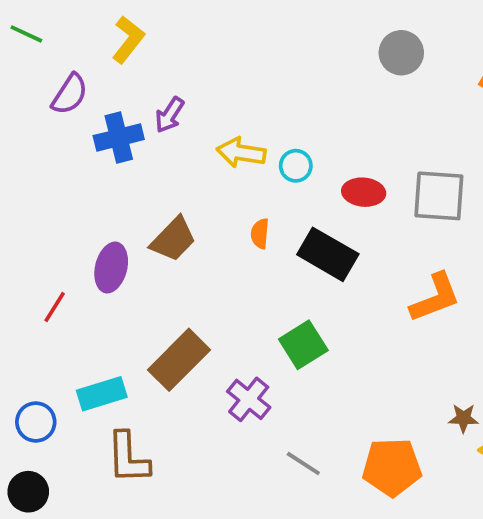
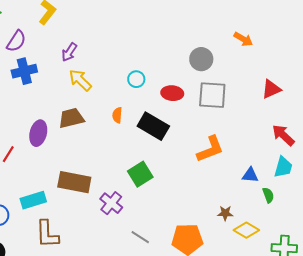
gray circle: (401, 53) -> (201, 59), moved
blue cross: (119, 138) -> (24, 71), moved
yellow arrow: (241, 153) -> (80, 80), moved, turned 35
brown trapezoid: (173, 239) -> (71, 118), turned -148
brown rectangle: (179, 360) -> (74, 182), turned 56

